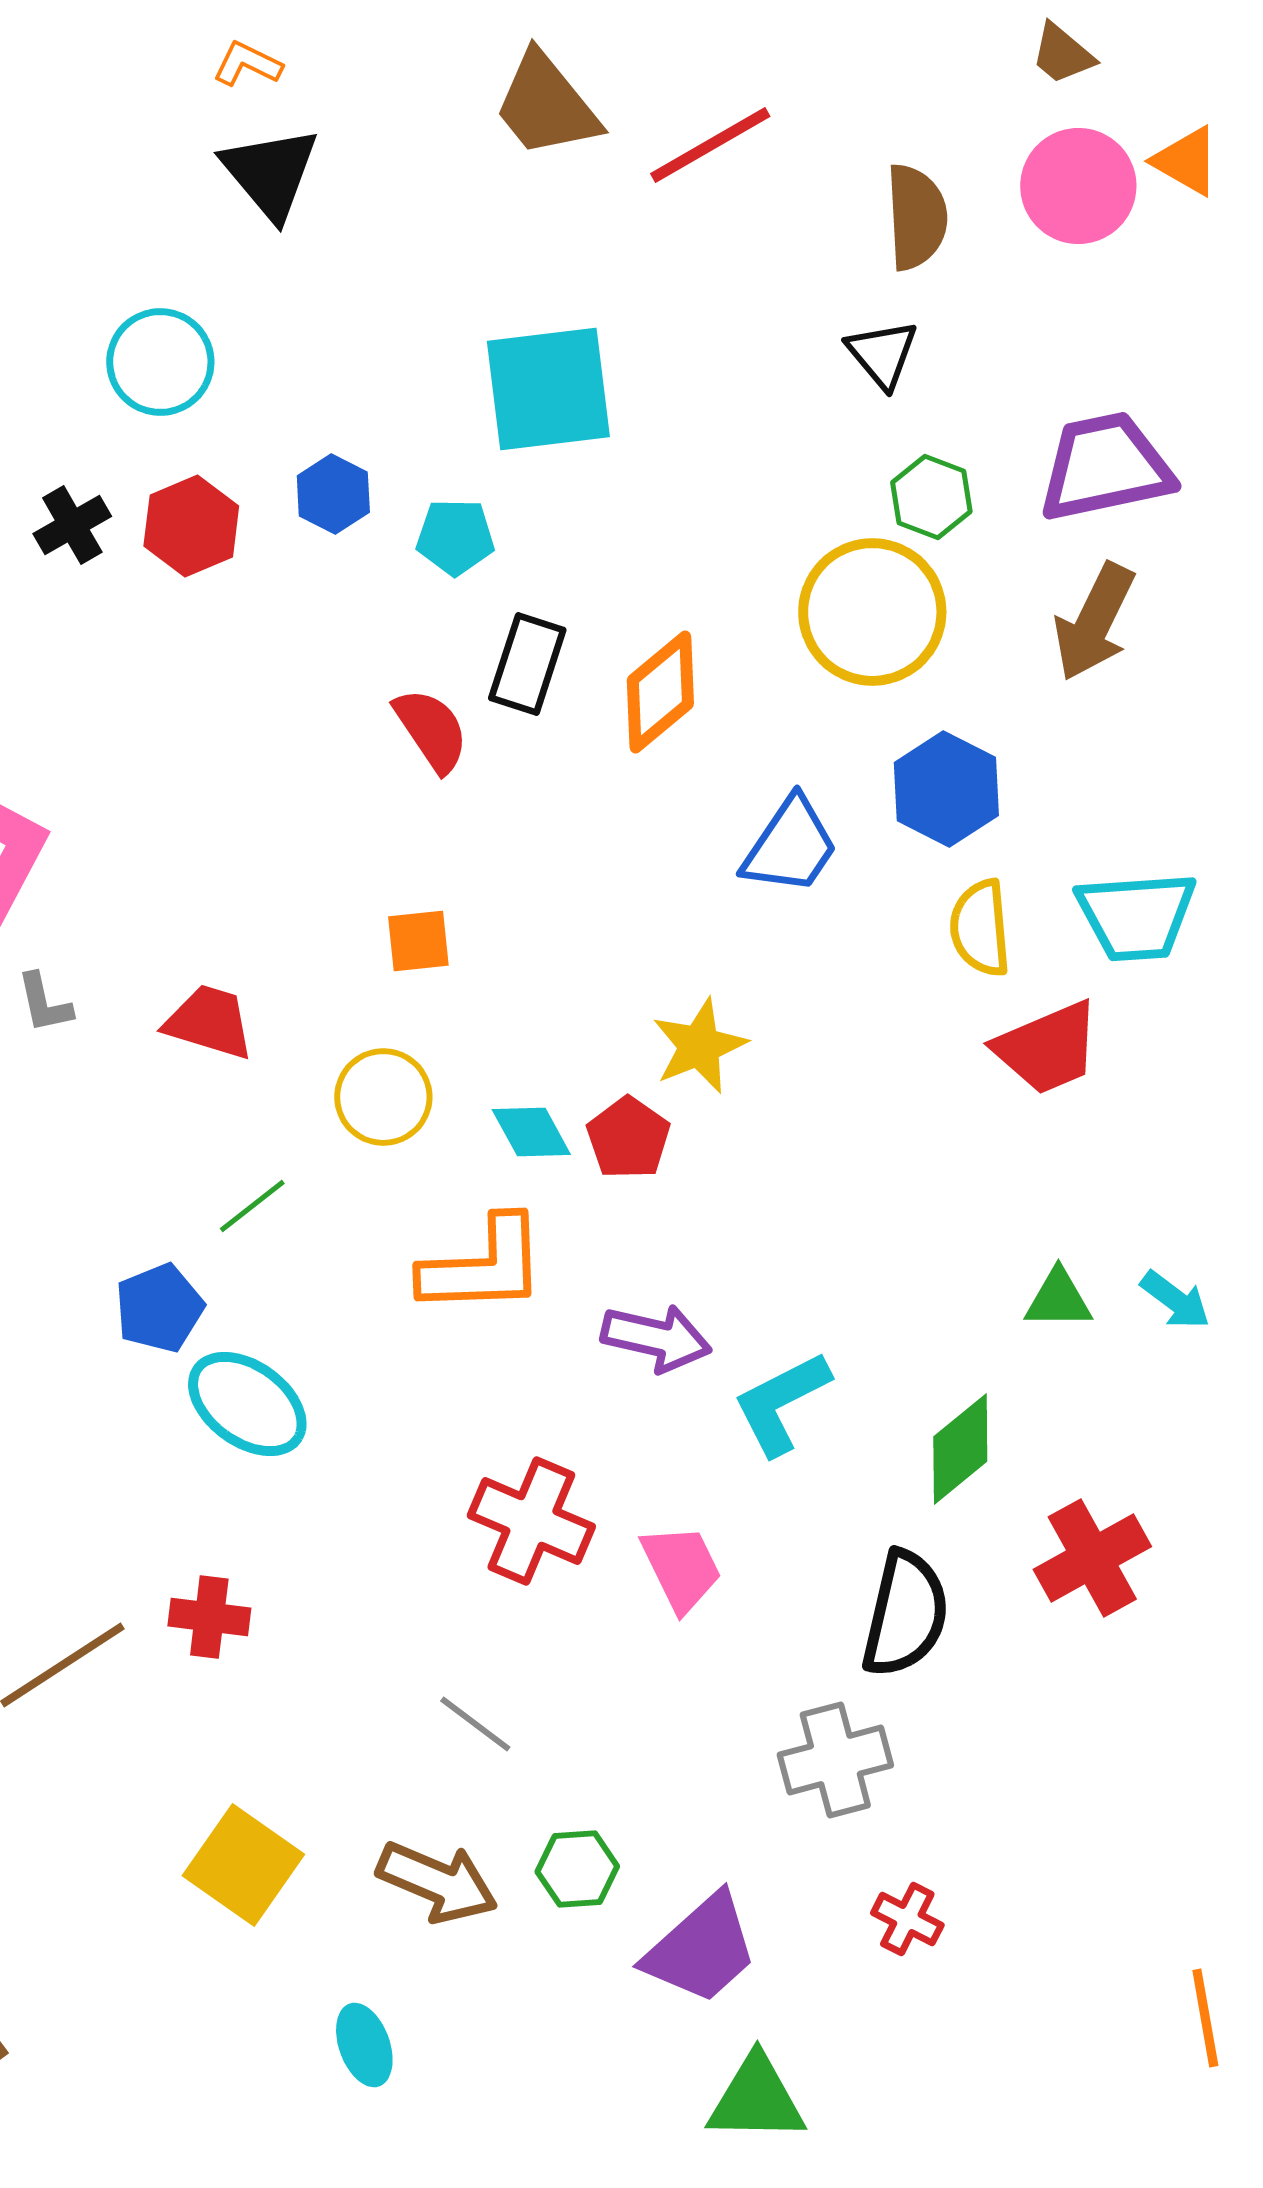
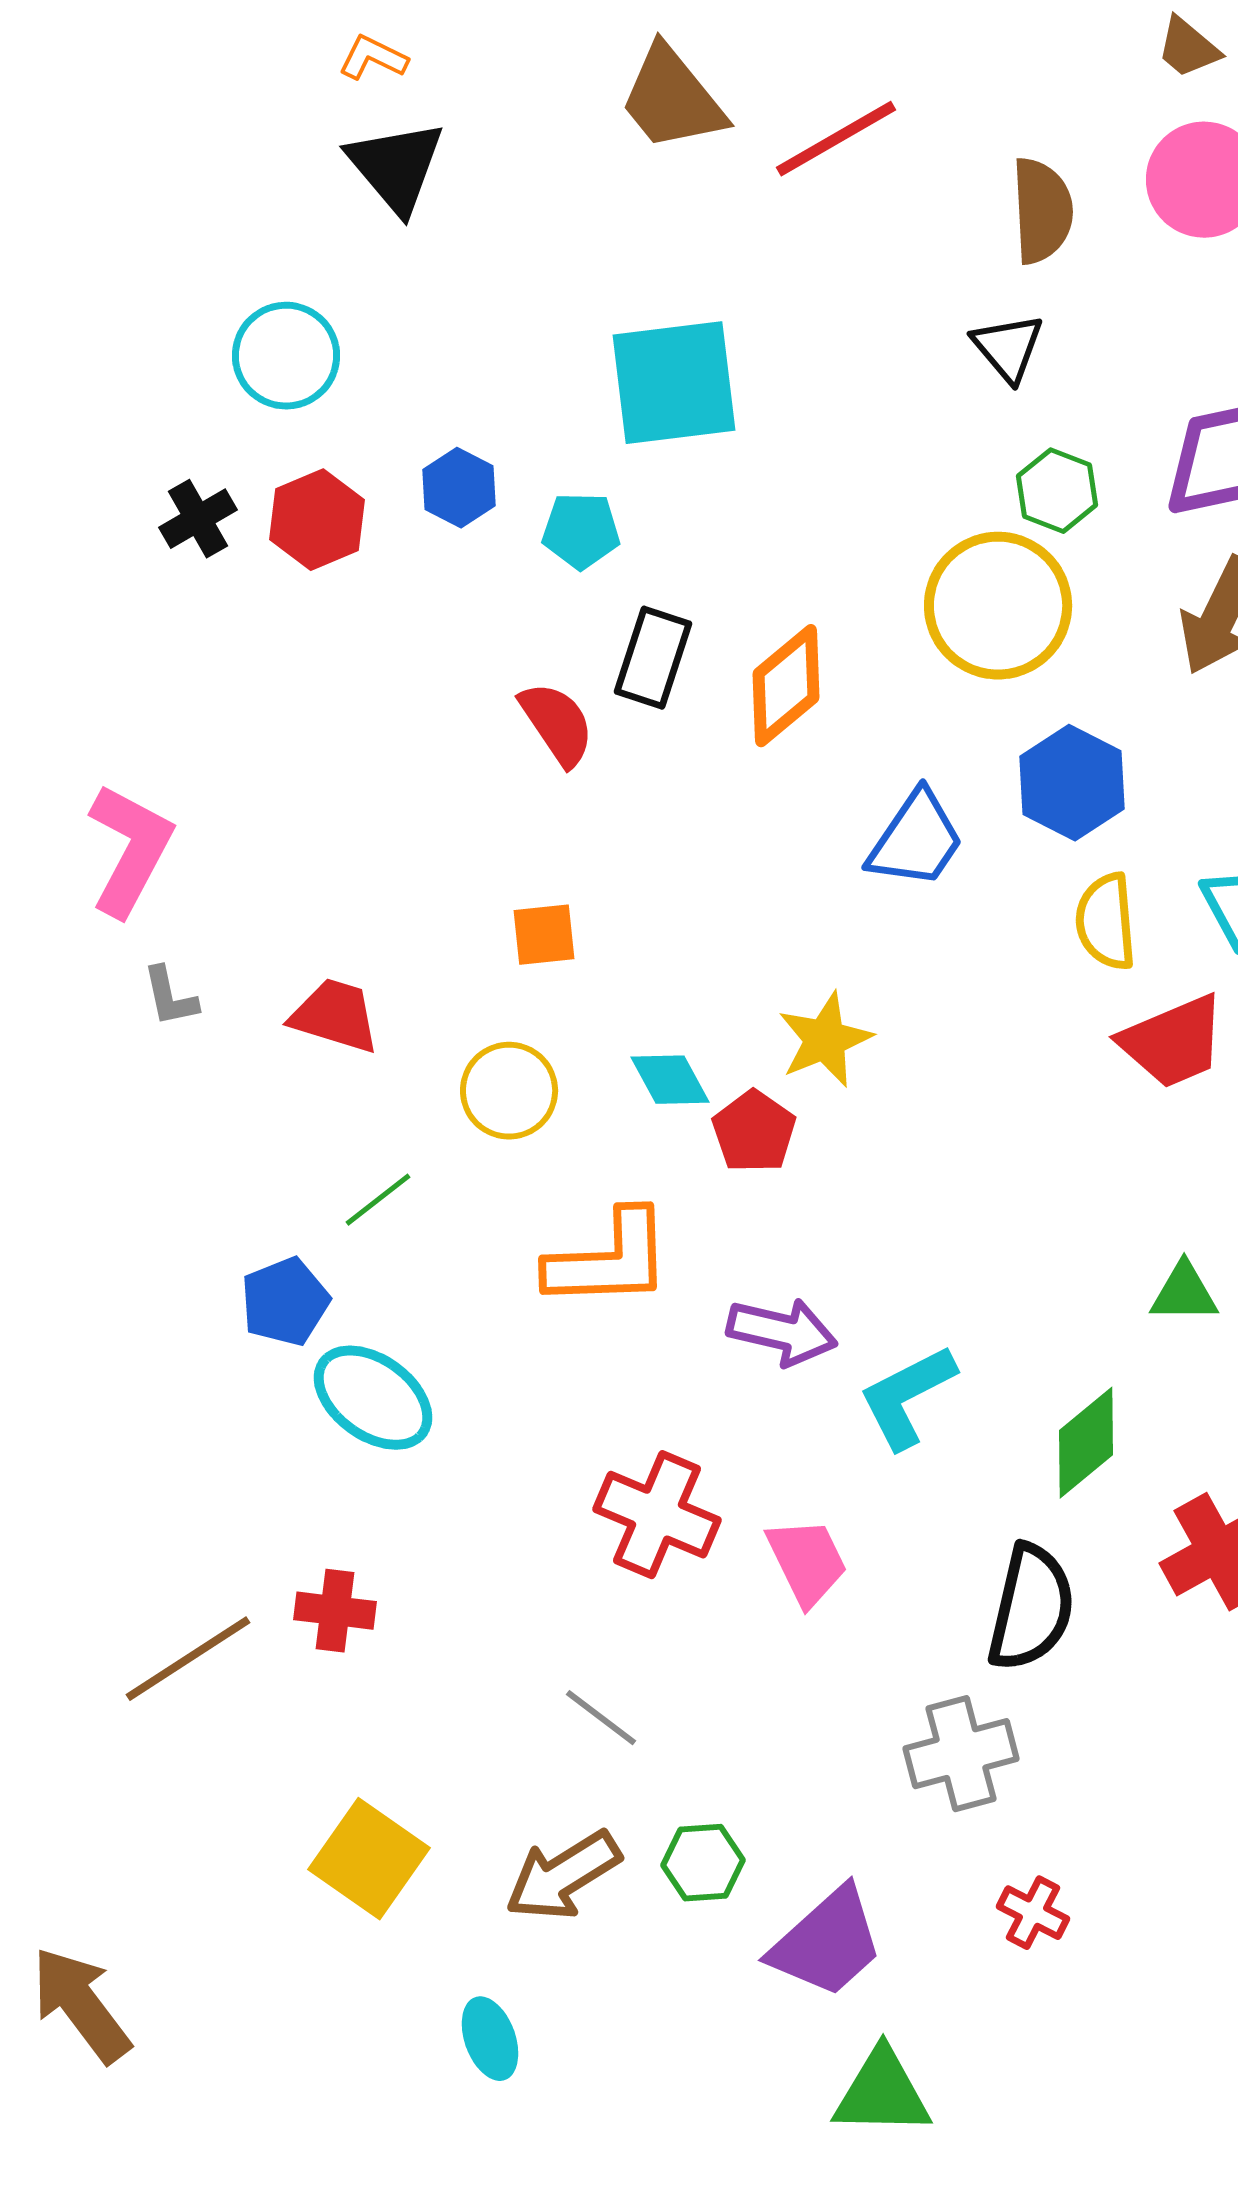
cyan diamond: (531, 1132) -> (670, 1080), moved
brown arrow: (437, 1882) -> (563, 1876), turned 125

